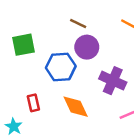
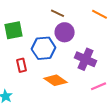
red rectangle: (33, 103) -> (22, 65), moved
orange diamond: (76, 107) -> (56, 80), turned -30

